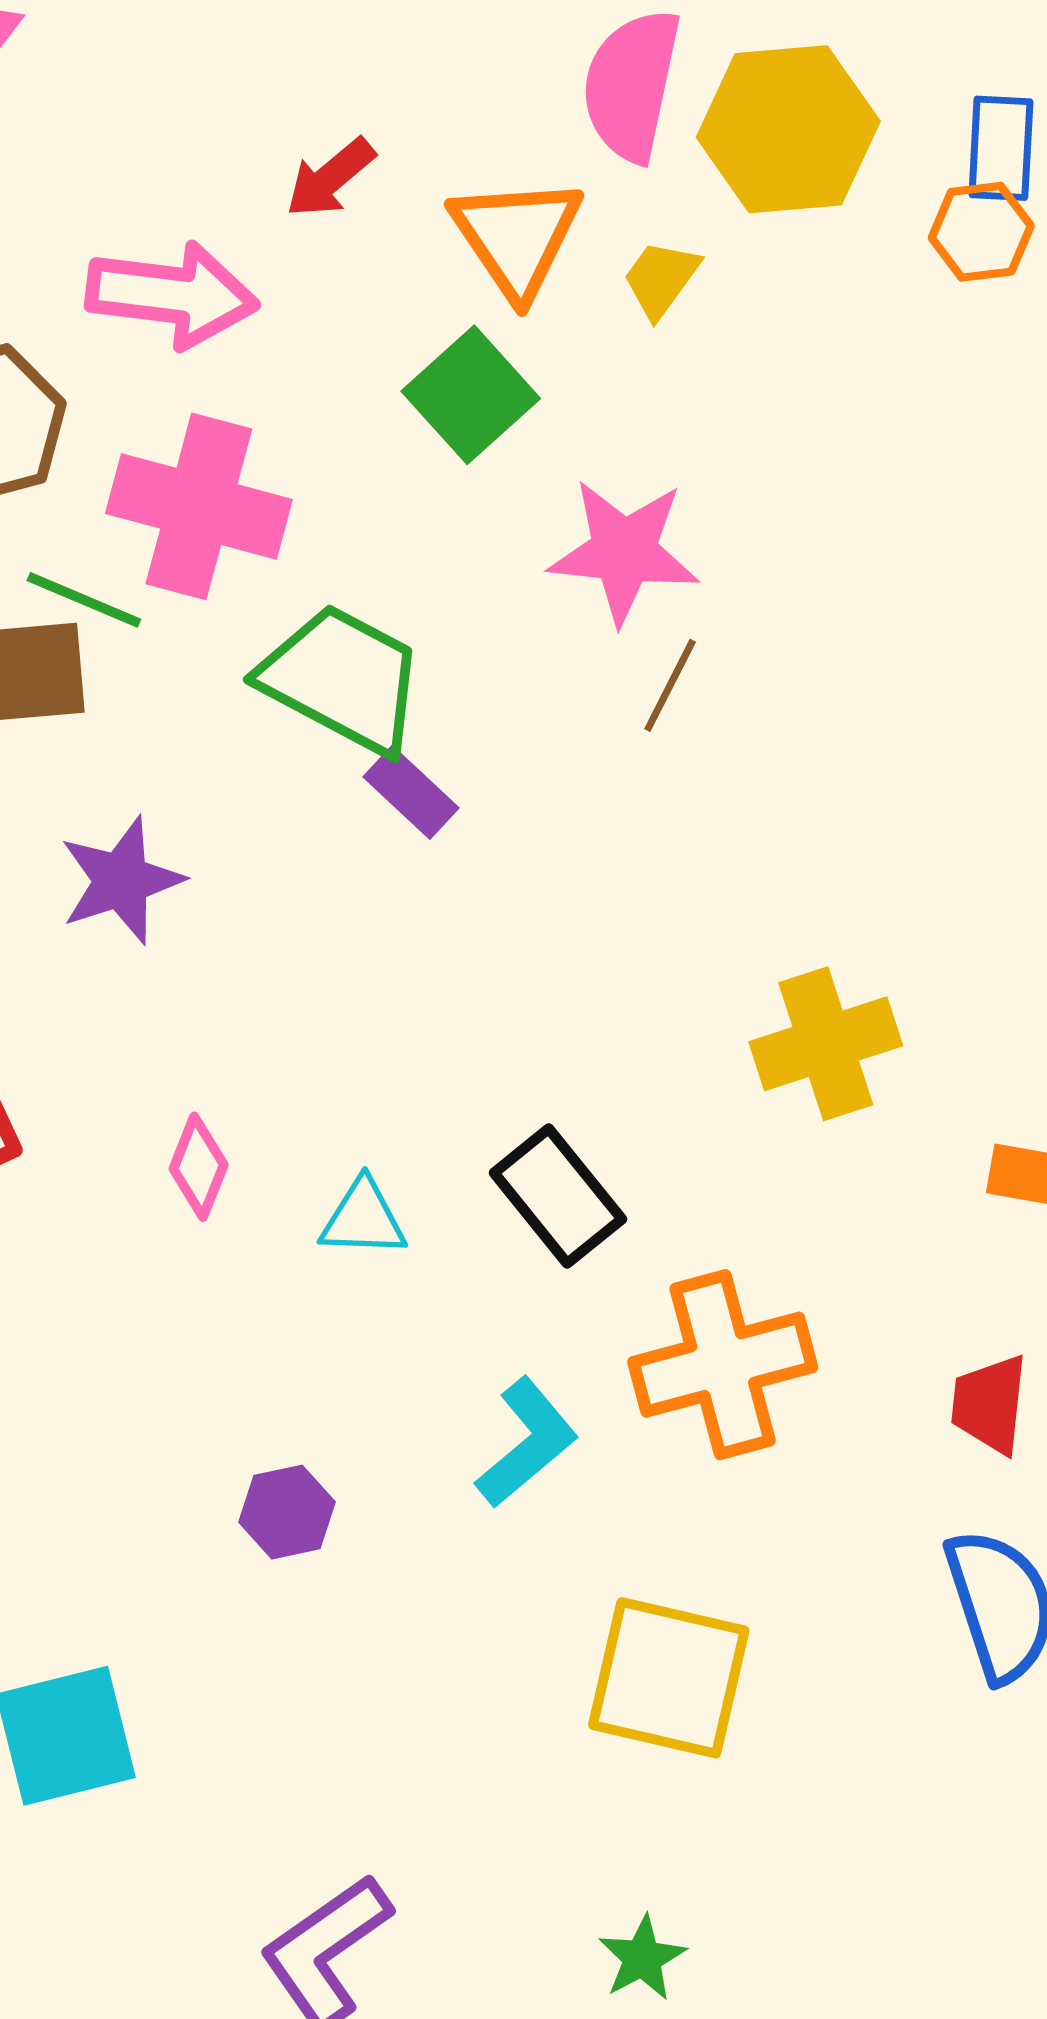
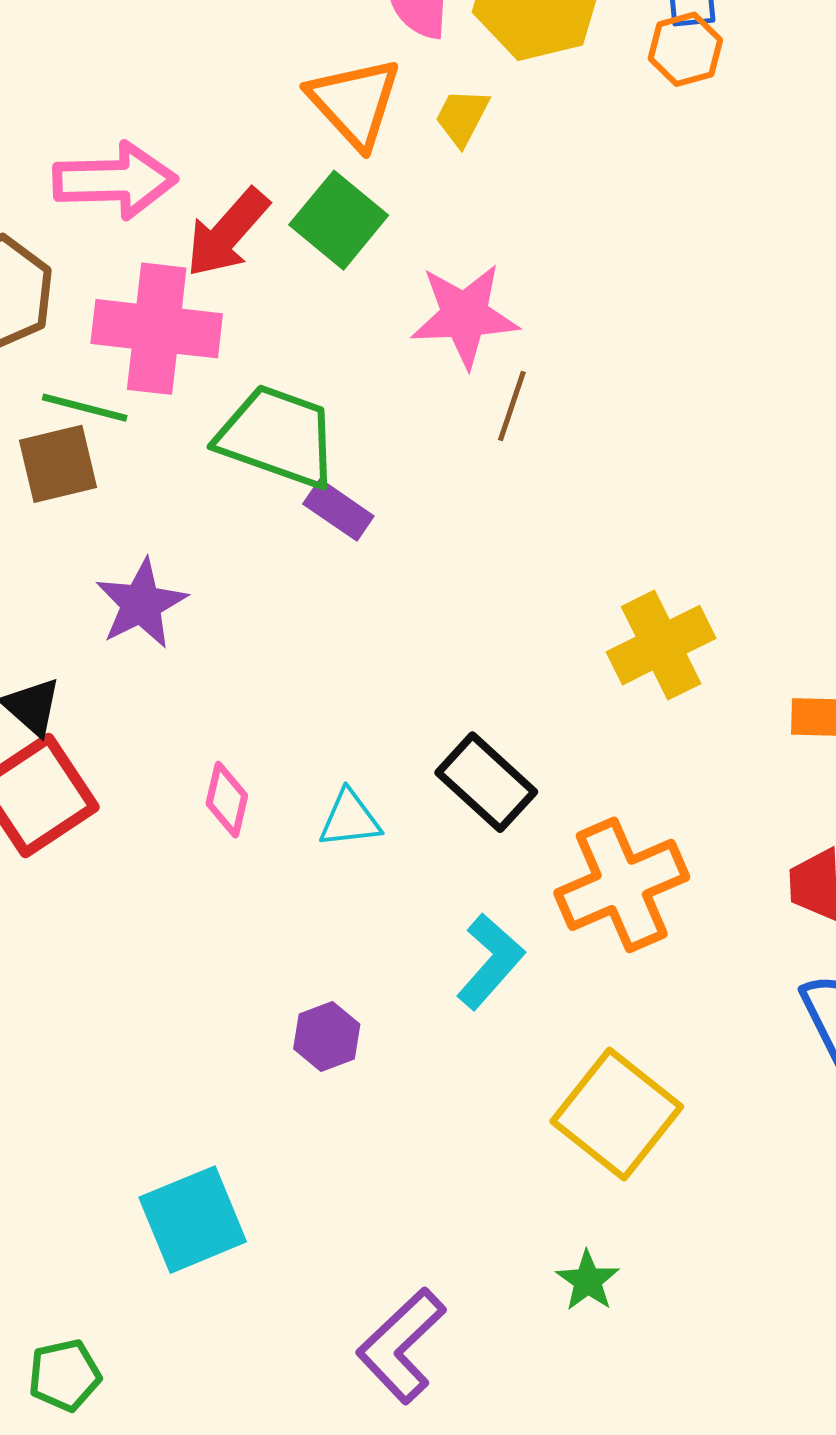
red arrow: (330, 178) -> (227, 233), moved, size x1.4
yellow square: (669, 1678) -> (617, 1114), turned 34
green star: (642, 1958) -> (588, 1281), moved

